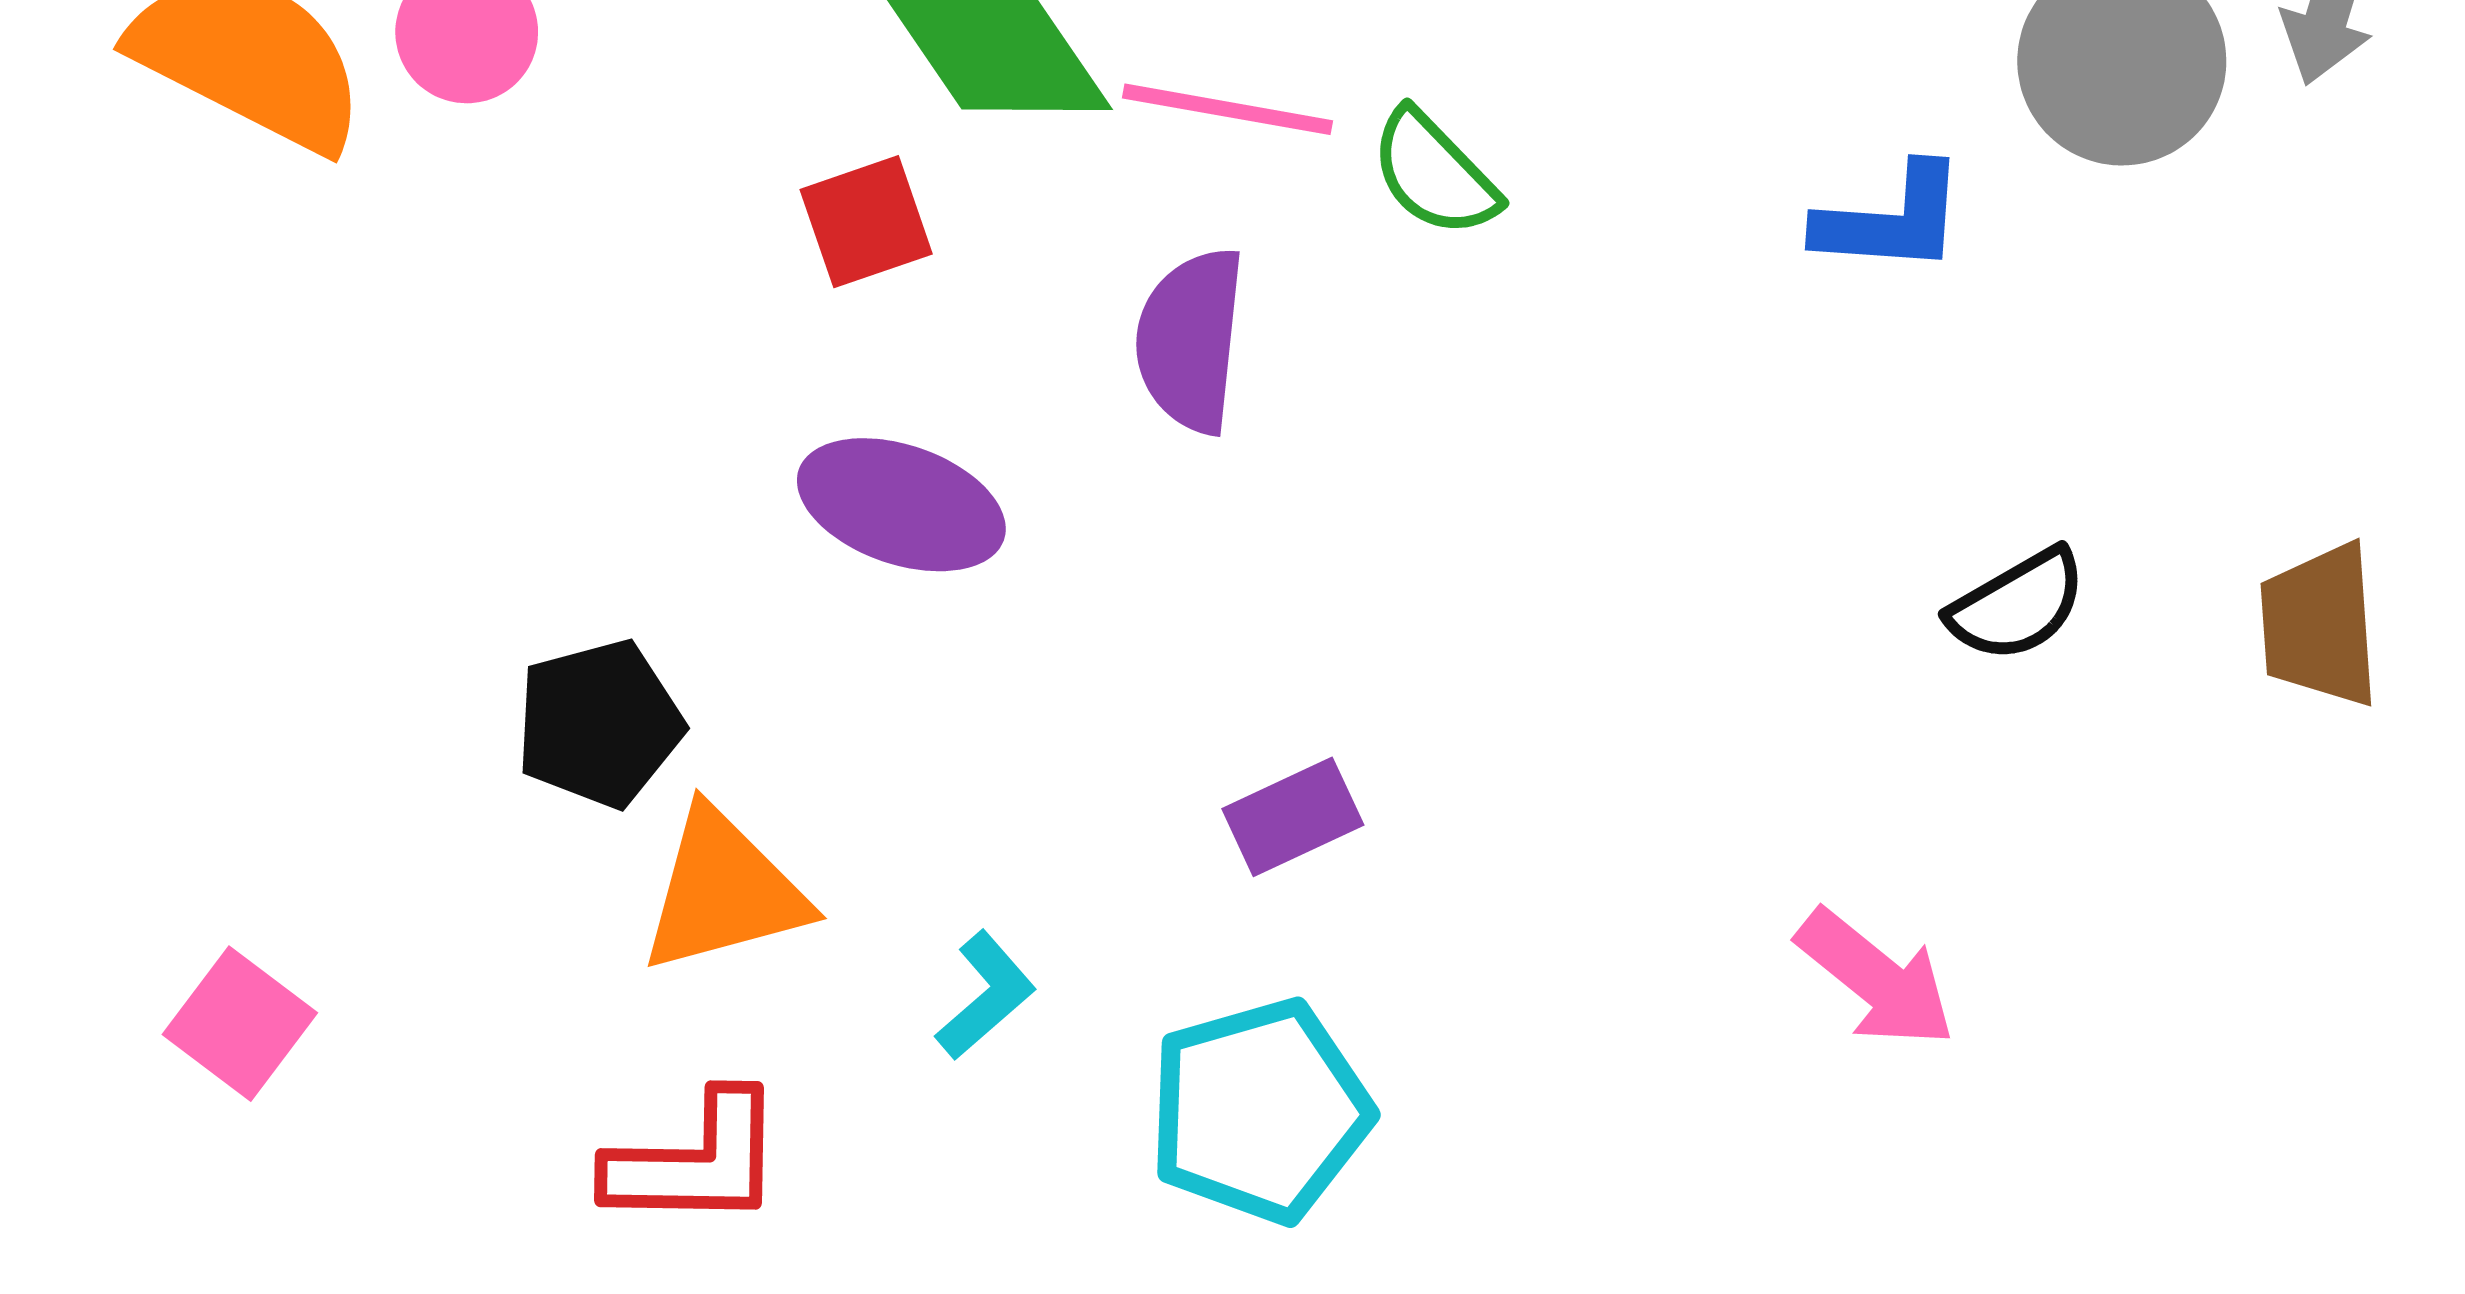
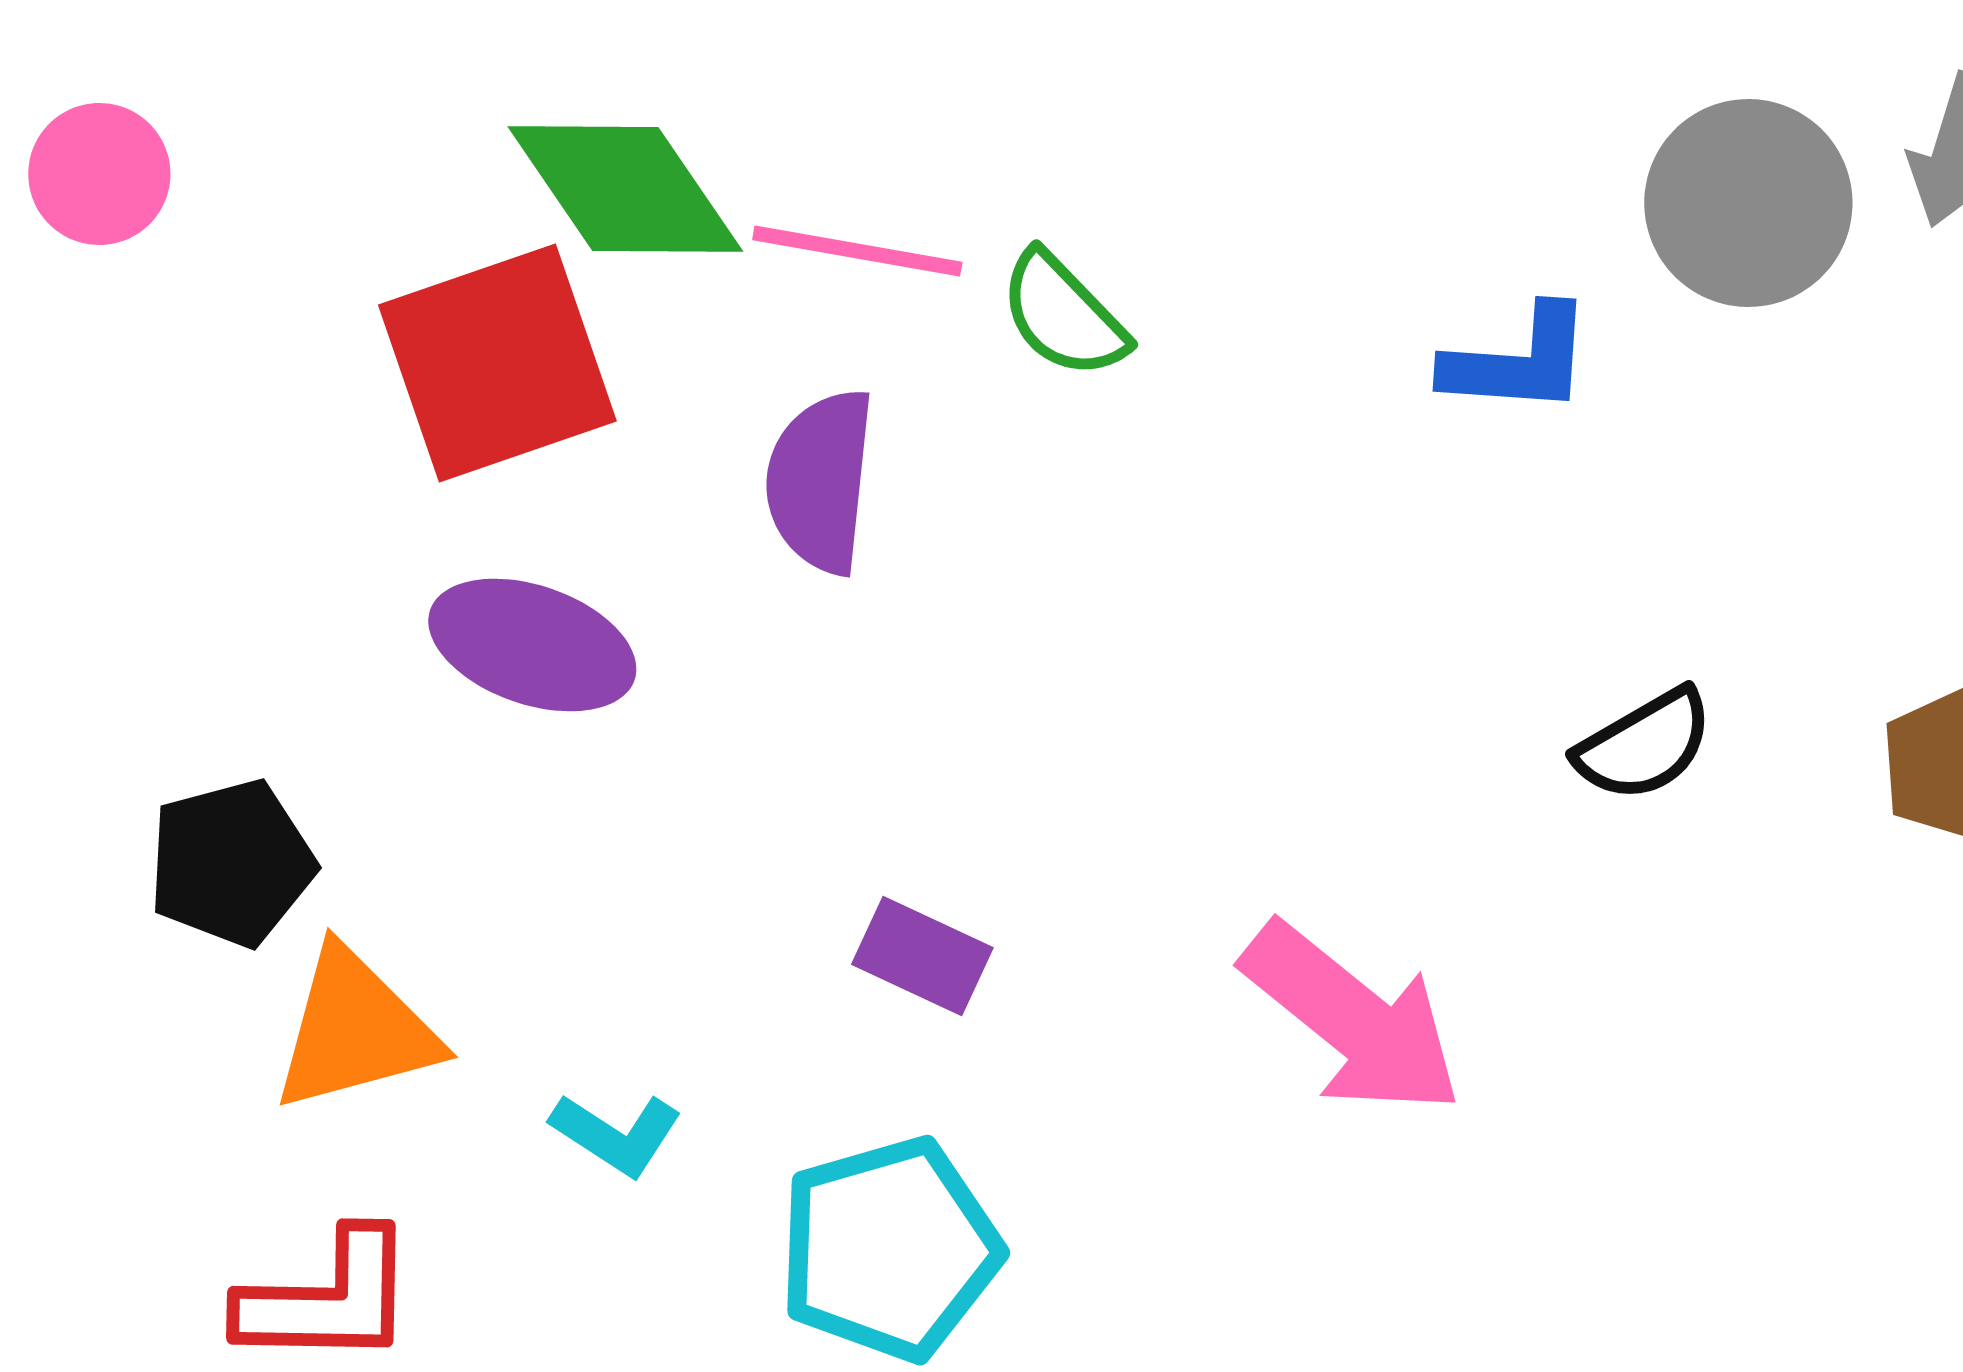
red square: (866, 222) -> (497, 363), size x1.8
purple rectangle: (1293, 817) -> (922, 956), turned 50
pink arrow: (1876, 978) -> (1352, 1019), moved, size x1.4
cyan L-shape: (986, 996) -> (616, 1134), turned 74

